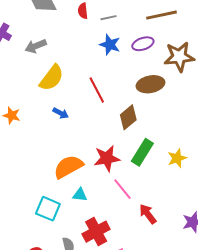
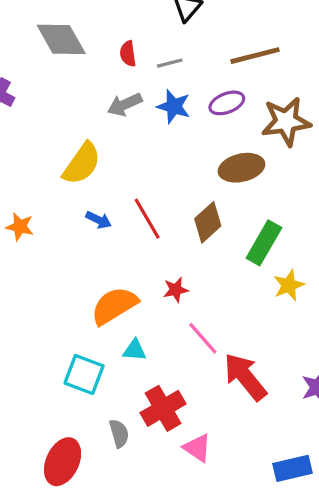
gray arrow: (36, 46) -> (125, 104), moved
red line: (97, 90) -> (147, 219), moved
green rectangle: (142, 152) -> (264, 243), moved
red star: (107, 158) -> (176, 290), size x0.6
red arrow: (148, 214) -> (245, 377), size x1.5

